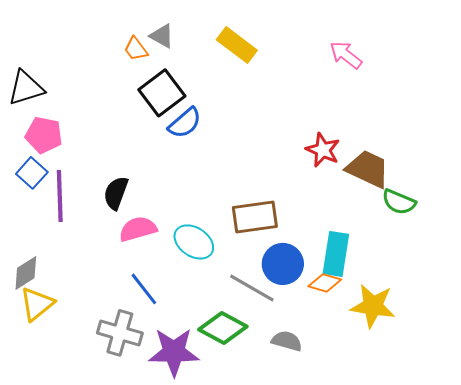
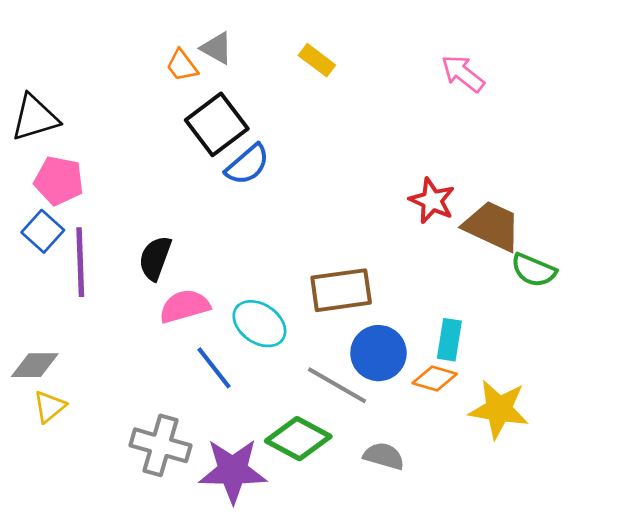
yellow rectangle: (237, 45) -> (317, 60), size x0.7
cyan rectangle: (336, 254) -> (449, 340), size x0.7
gray diamond: (26, 273) -> (35, 365), turned 33
blue line: (144, 289) -> (214, 368), moved
yellow triangle: (37, 304) -> (49, 407), size x0.7

